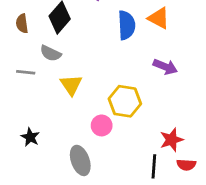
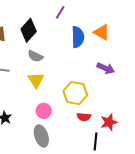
gray semicircle: (51, 53) -> (35, 56), moved
pink circle: (102, 125) -> (44, 111), moved
red semicircle: (186, 165) -> (84, 117), moved

